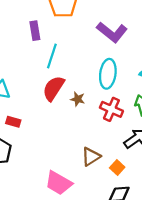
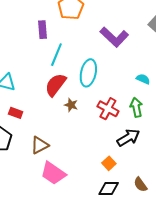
cyan ellipse: (108, 74) -> (88, 73), moved
brown star: (78, 99) -> (71, 105), moved
brown triangle: (91, 157) -> (40, 145), moved

